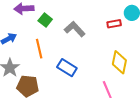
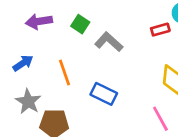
green square: (45, 20) -> (80, 24), moved

